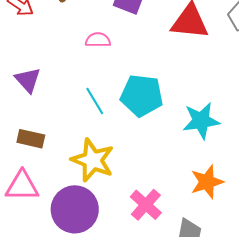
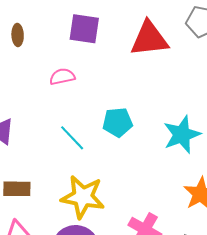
cyan pentagon: (142, 96) -> (117, 122), size x0.7

